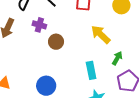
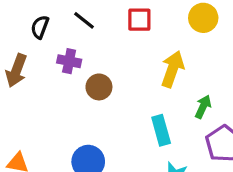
yellow arrow: (101, 34) -> (172, 69), turned 70

